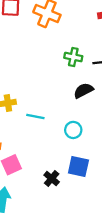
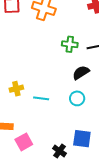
cyan circle: (73, 130) -> (77, 98), moved

